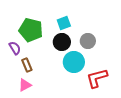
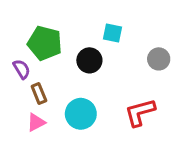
cyan square: (64, 23) -> (113, 33), moved, turned 32
gray circle: (88, 41) -> (159, 59), moved
cyan circle: (74, 62) -> (81, 114), moved

